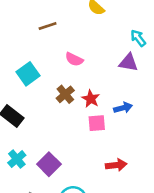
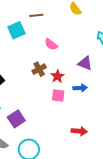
purple triangle: (128, 63) -> (85, 63), moved
cyan square: (28, 74) -> (16, 30), moved
red arrow: (116, 165) -> (79, 131), moved

